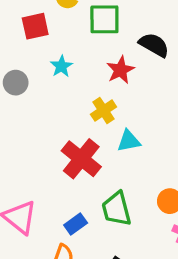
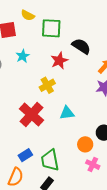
cyan triangle: (129, 141) -> (67, 113), moved
green trapezoid: (116, 209) -> (50, 160), moved

